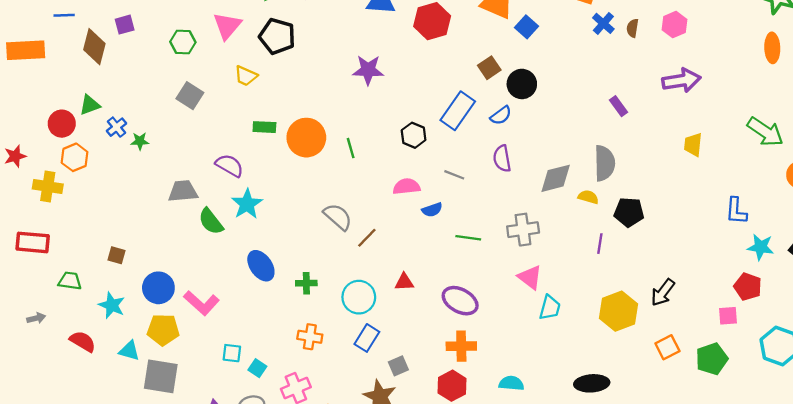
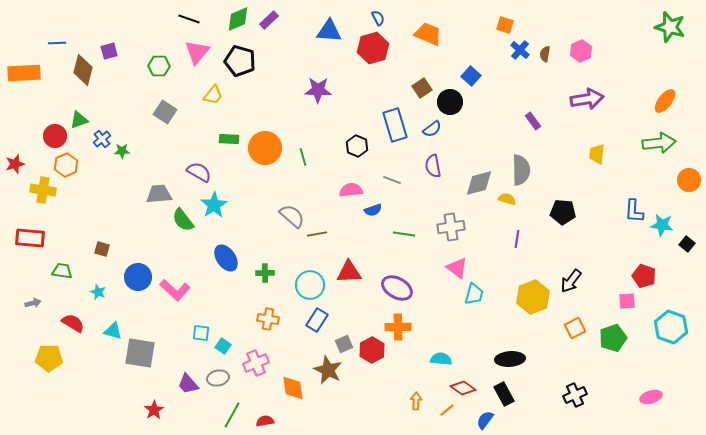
blue square: (527, 27) -> (471, 76), moved
orange ellipse: (772, 48) -> (665, 101), moved, turned 40
yellow trapezoid: (246, 76) -> (213, 95), turned -75
blue rectangle: (458, 111) -> (395, 125), turned -52
green arrow: (765, 132) -> (659, 143), turned -40
black pentagon: (629, 212) -> (563, 212), moved
brown line: (367, 238) -> (317, 234), turned 36
cyan star: (761, 247) -> (662, 225), moved
red triangle: (404, 282) -> (349, 272), size x1.5
cyan star: (112, 305) -> (98, 292), size x0.7
yellow pentagon: (163, 330) -> (49, 358), moved
red hexagon: (452, 386) -> (372, 350), moved

